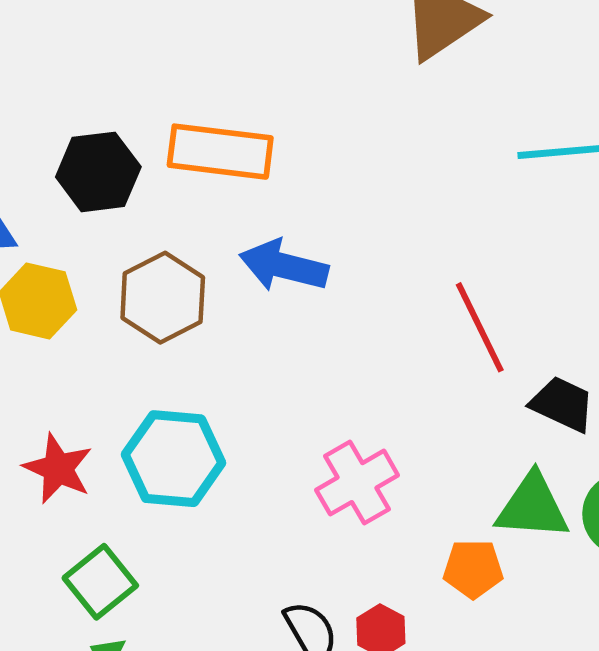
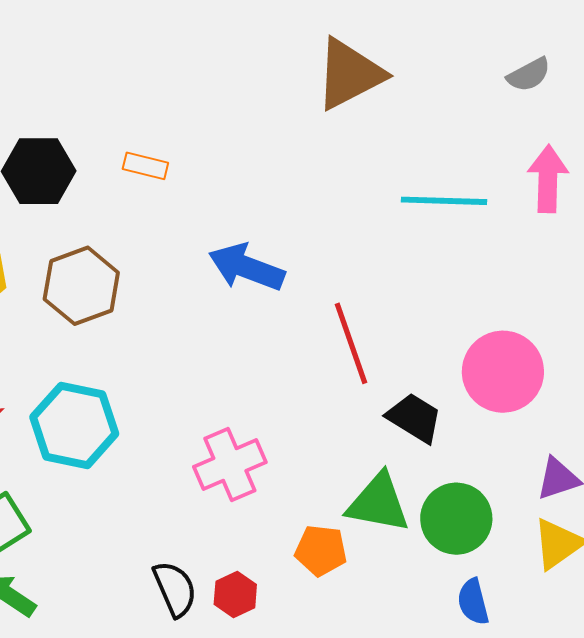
orange rectangle: (220, 152) -> (145, 166), size x0.5
blue arrow: (284, 266) -> (246, 267), moved

